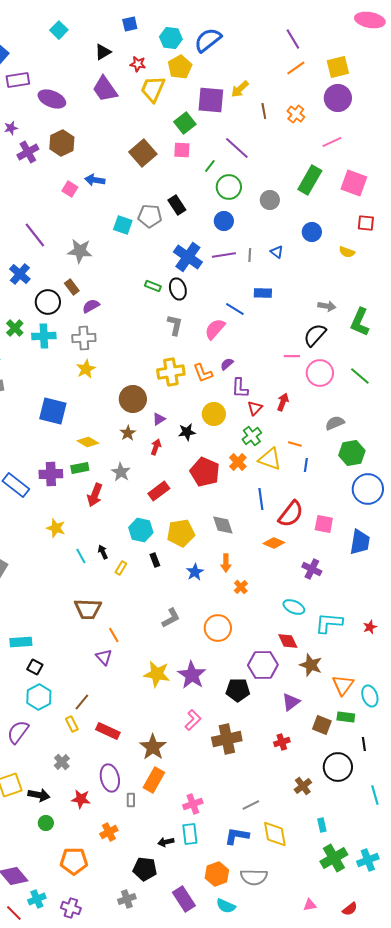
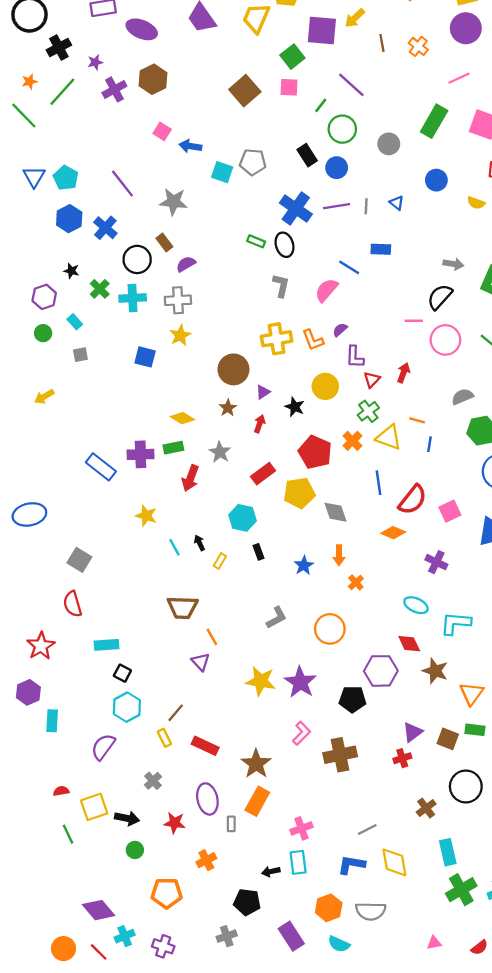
blue arrow: (95, 180) -> (190, 146), moved
black rectangle: (177, 205) -> (307, 155), moved
blue square: (53, 411) -> (145, 357), moved, size x0.7
black star: (187, 432) -> (295, 407), turned 30
pink square: (324, 524) -> (450, 511), turned -36
yellow pentagon: (181, 533) -> (299, 493), moved
purple triangle: (291, 702) -> (413, 732), moved
cyan rectangle: (322, 825) -> (448, 852), size x1.6

